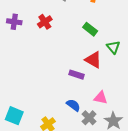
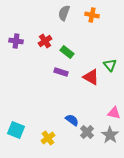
green rectangle: (90, 29) -> (67, 52), moved
purple rectangle: (76, 75) -> (61, 72), moved
pink triangle: (101, 98) -> (114, 113), moved

